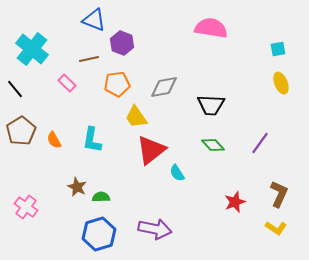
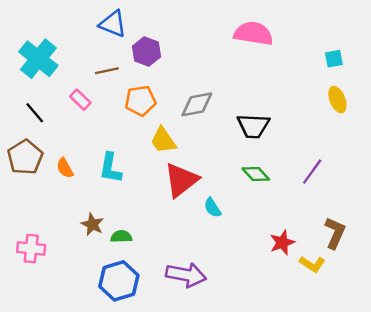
black line: (15, 89) -> (35, 113), moved
pink cross: (26, 207) -> (31, 248), turned -30
yellow L-shape: (276, 228) -> (312, 264), moved

